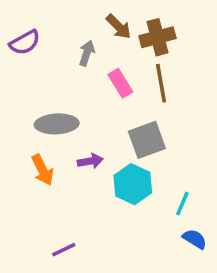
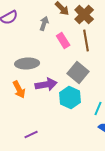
brown cross: (158, 37) -> (84, 14), turned -30
gray square: (147, 140) -> (78, 72), turned -30
purple arrow: (90, 161) -> (46, 84), size x1.5

